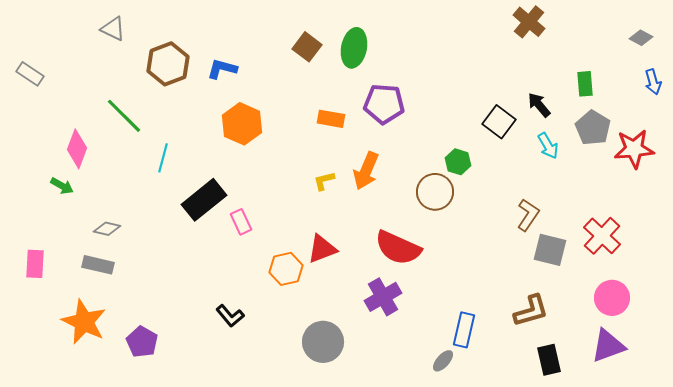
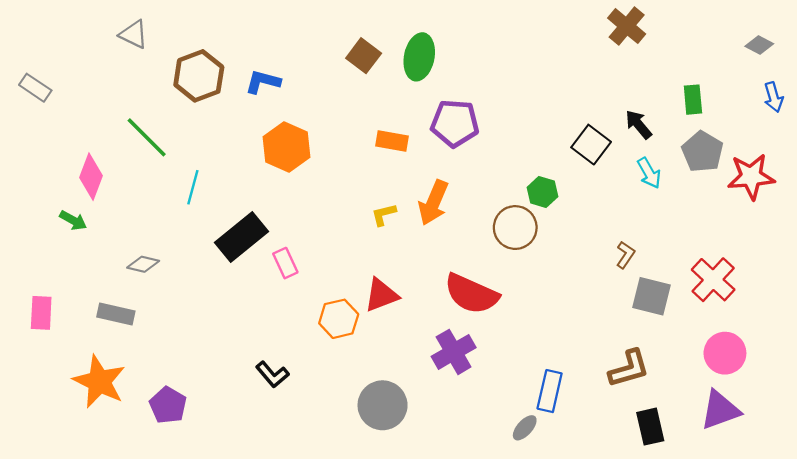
brown L-shape: (528, 215) -> (625, 255), size x0.7
gray diamond: (107, 229) -> (143, 264), moved

